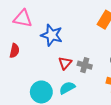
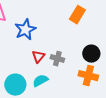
blue star: (52, 35) -> (25, 30), turned 30

